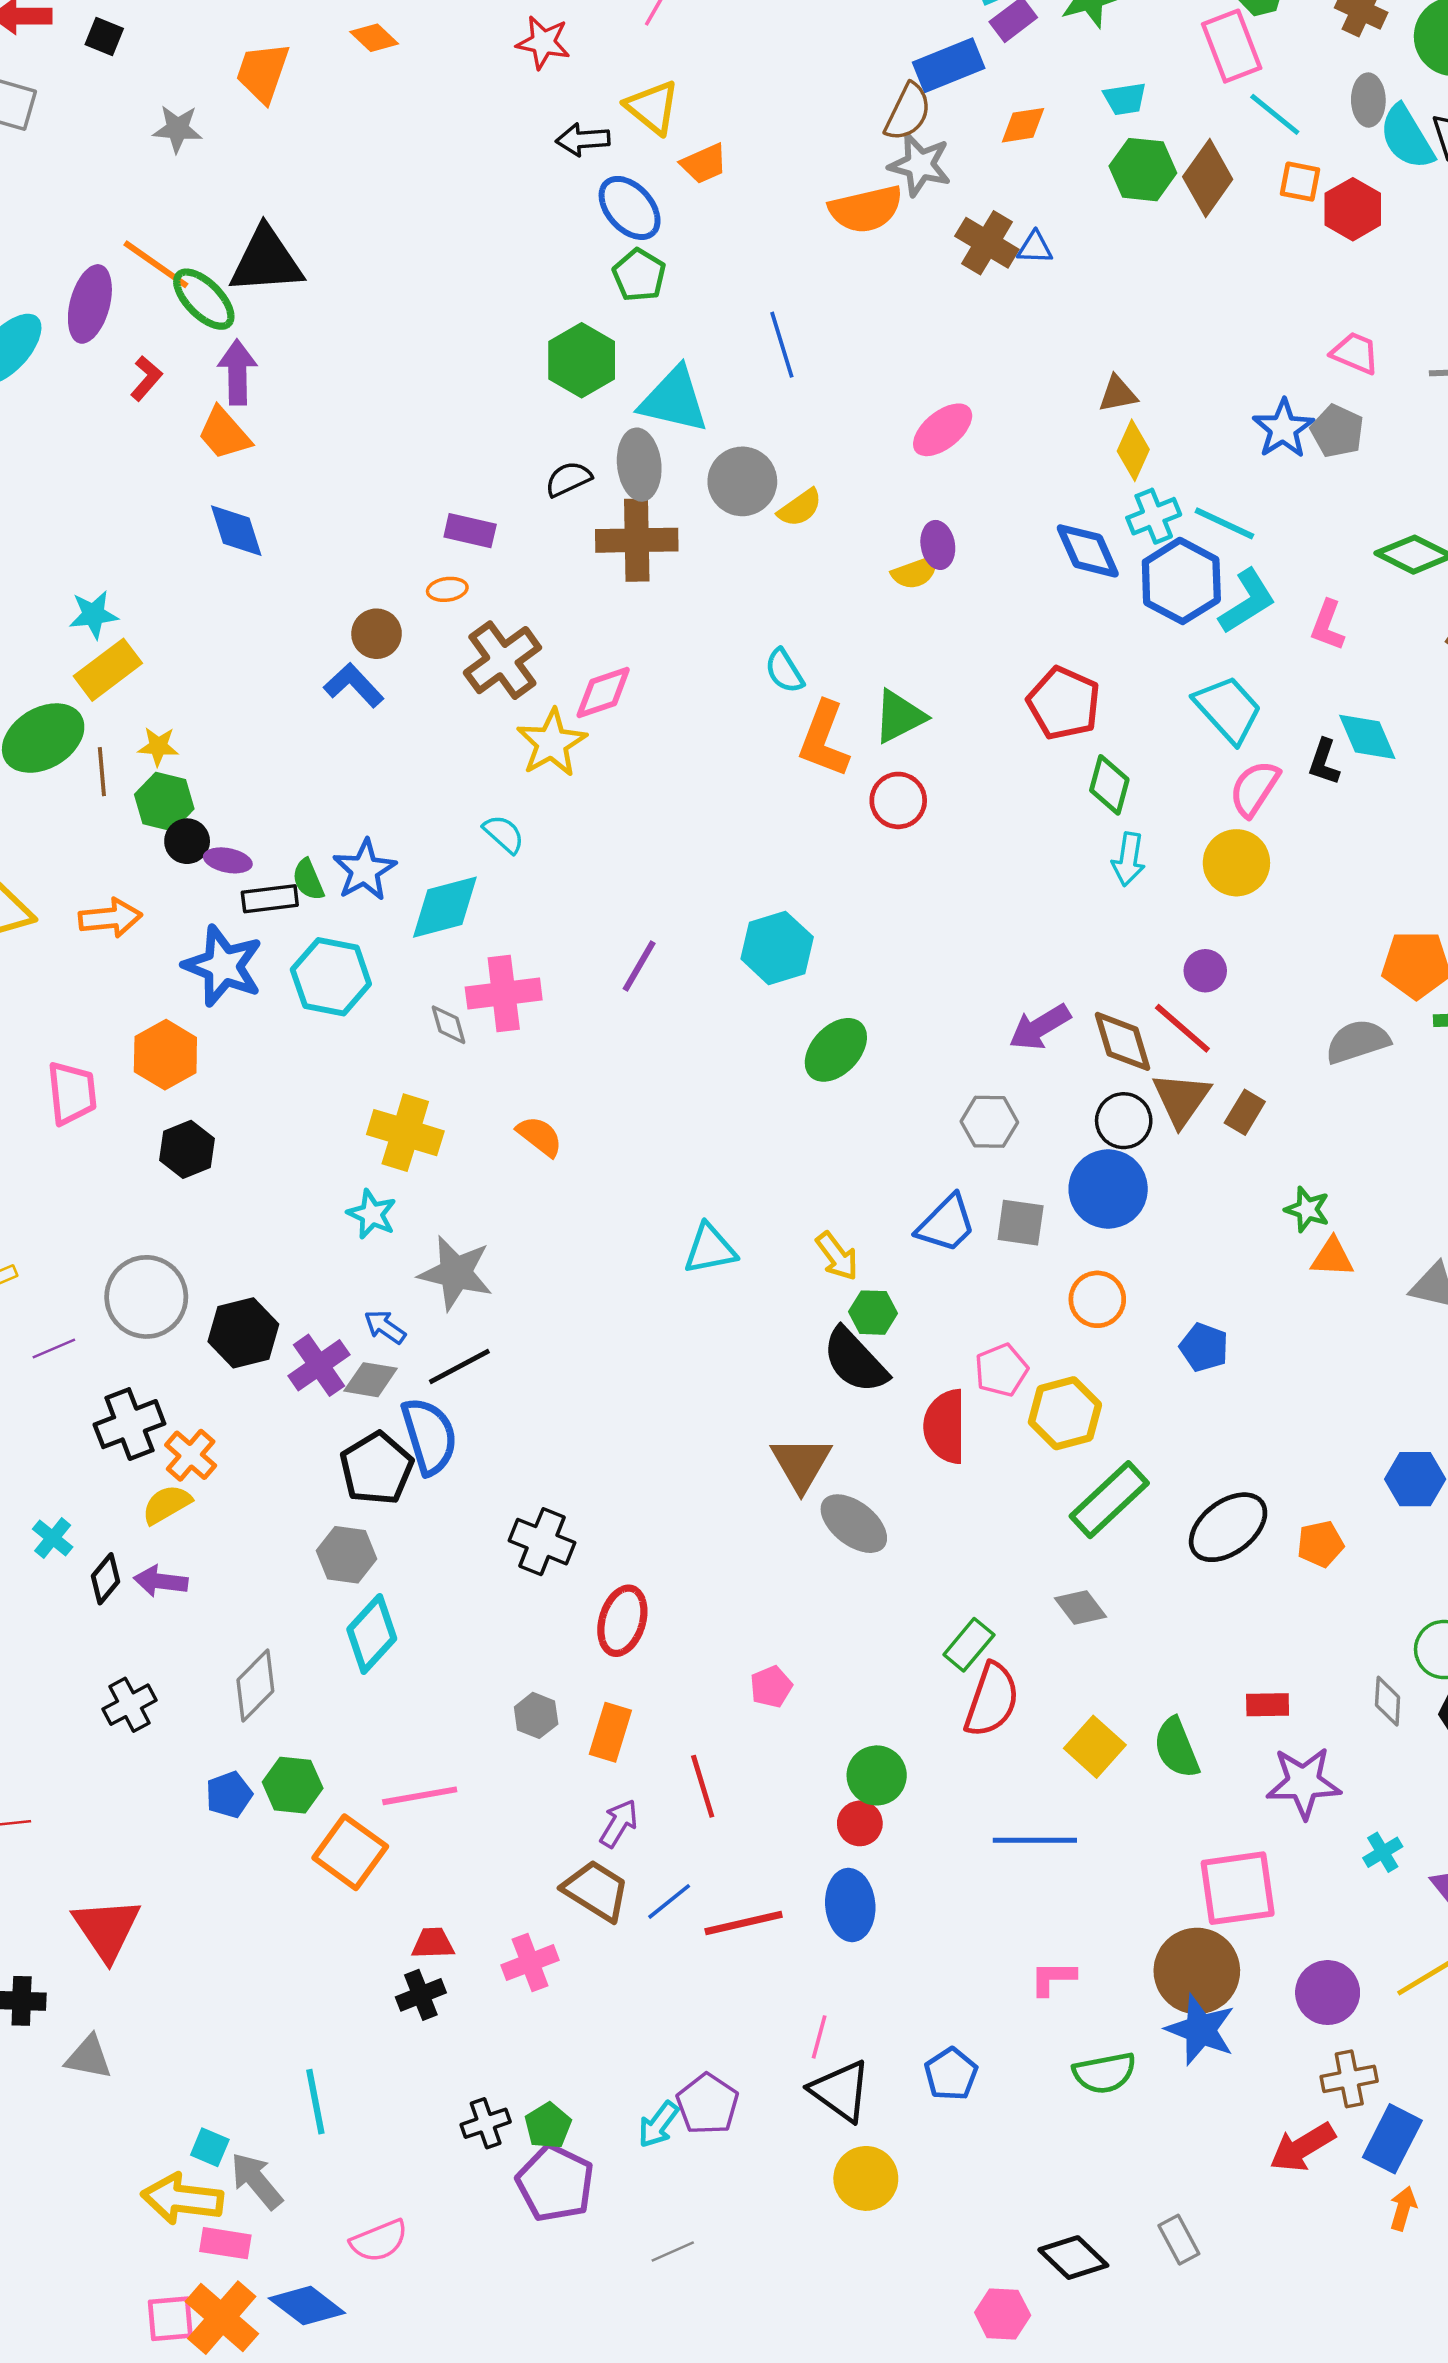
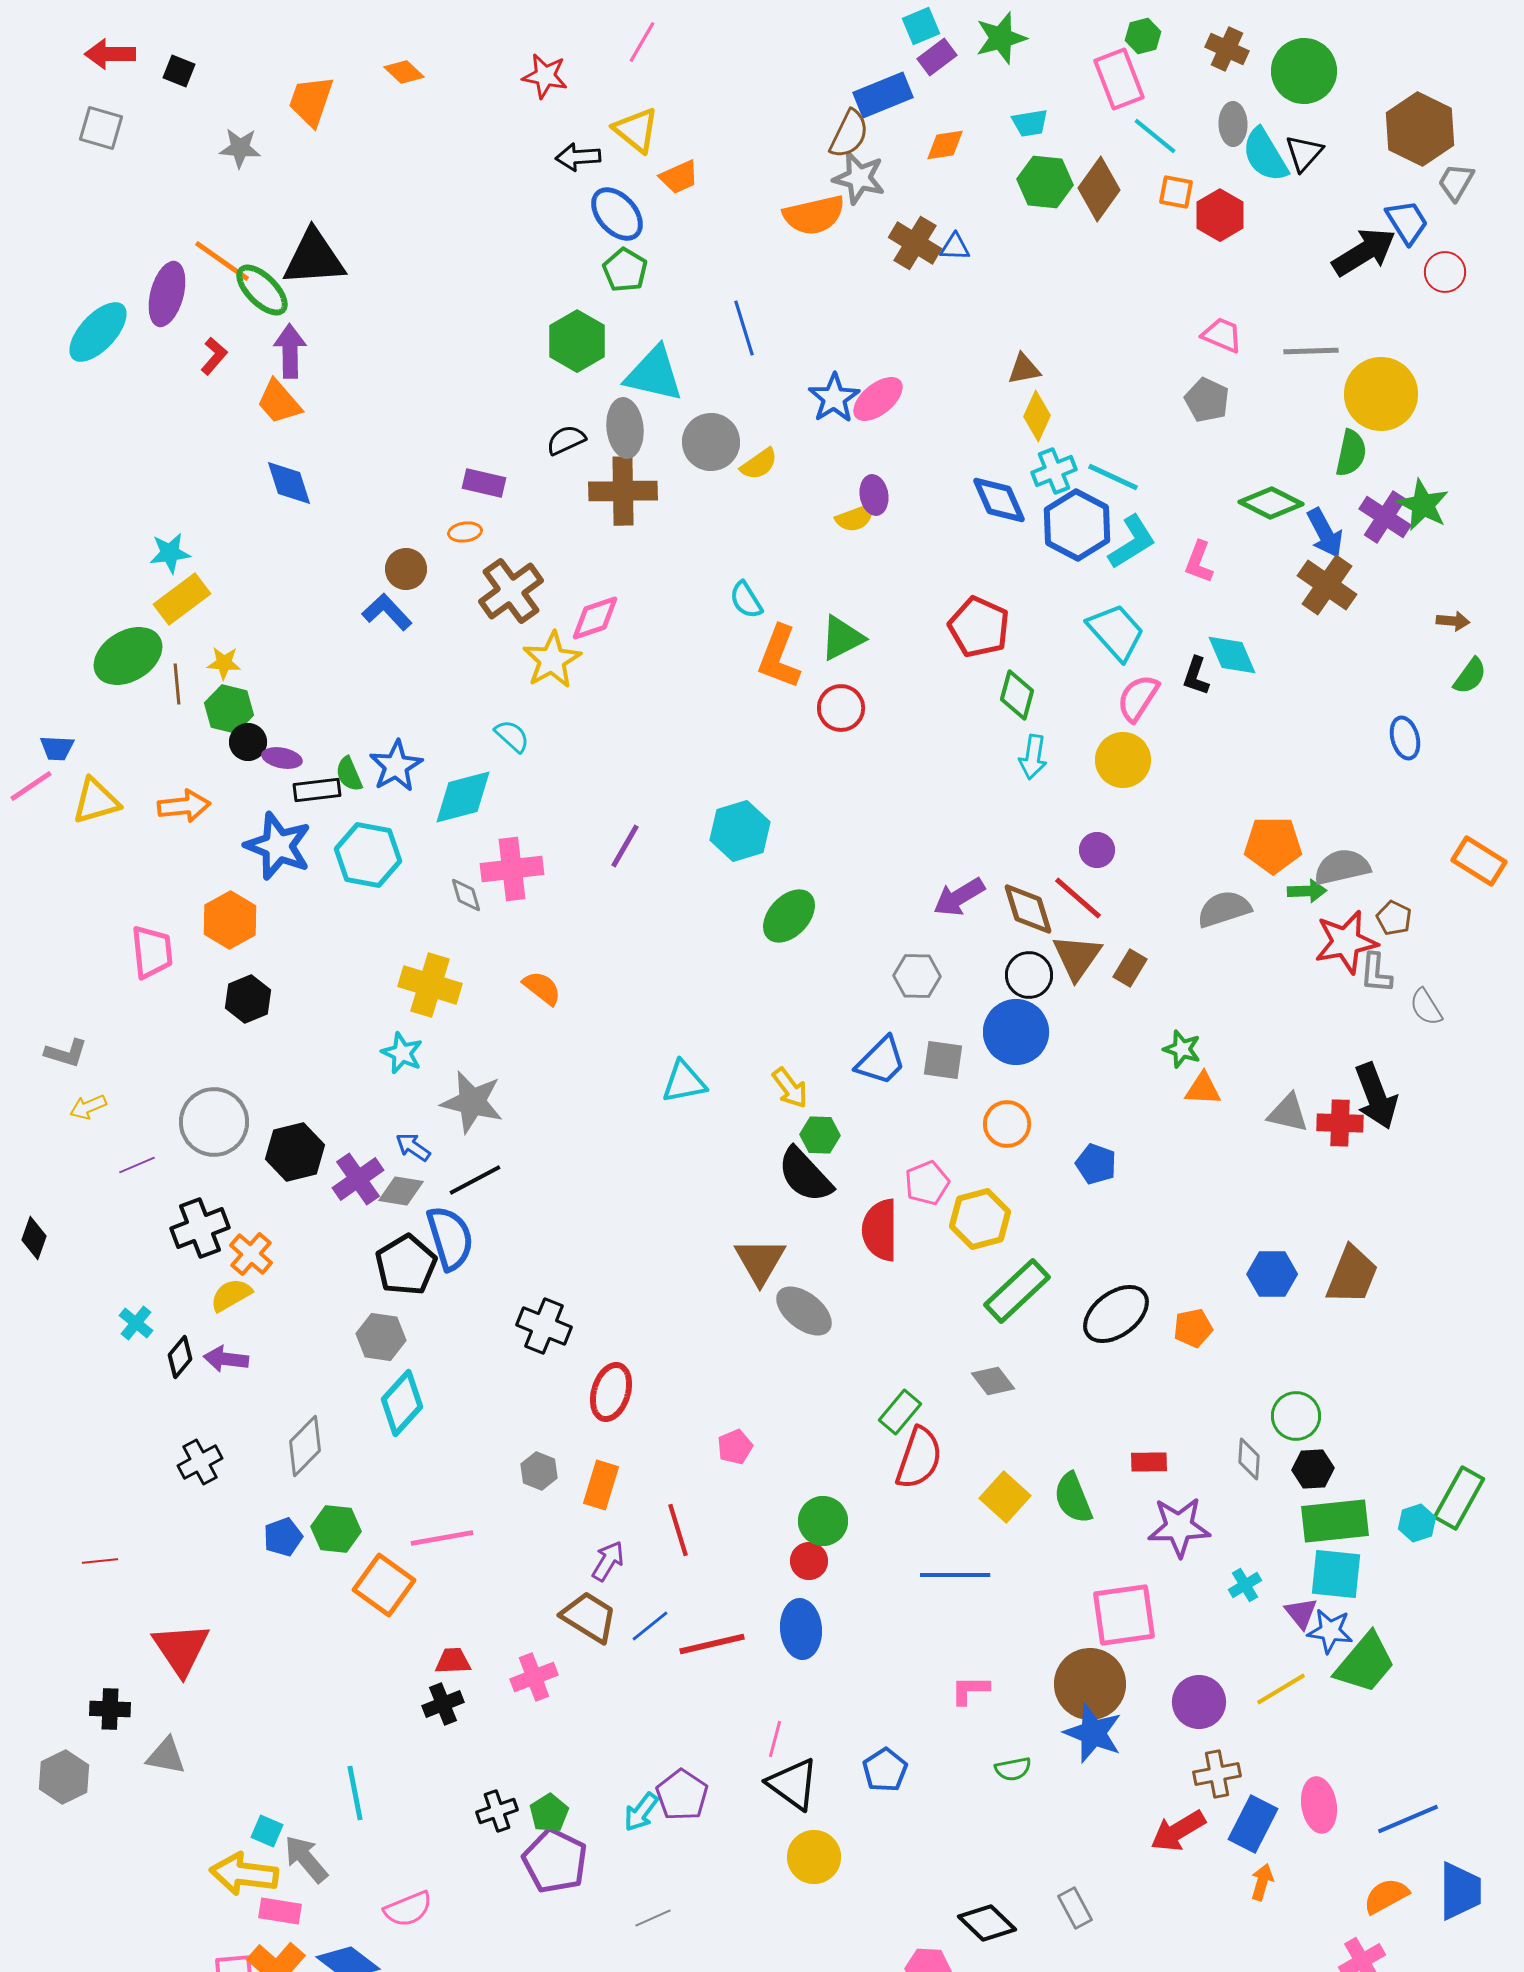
blue star: (1283, 429) -> (834, 398), moved
green semicircle: (1105, 2073) -> (1013, 1769), size x0.7

